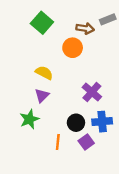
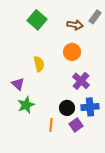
gray rectangle: (108, 19) -> (95, 17), turned -32
orange circle: (73, 48) -> (72, 52), moved
yellow semicircle: (44, 73) -> (39, 64), turned 49
purple triangle: (42, 95) -> (18, 84), moved, turned -32

